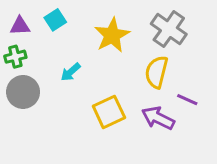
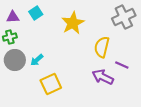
gray cross: (169, 29) -> (124, 17), moved, turned 30
cyan arrow: (71, 72) -> (37, 60), moved
yellow square: (109, 112) -> (51, 84), moved

